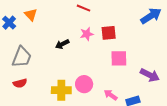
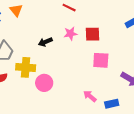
pink circle: (84, 84) -> (44, 83), moved
yellow cross: (61, 90) -> (26, 67), moved

